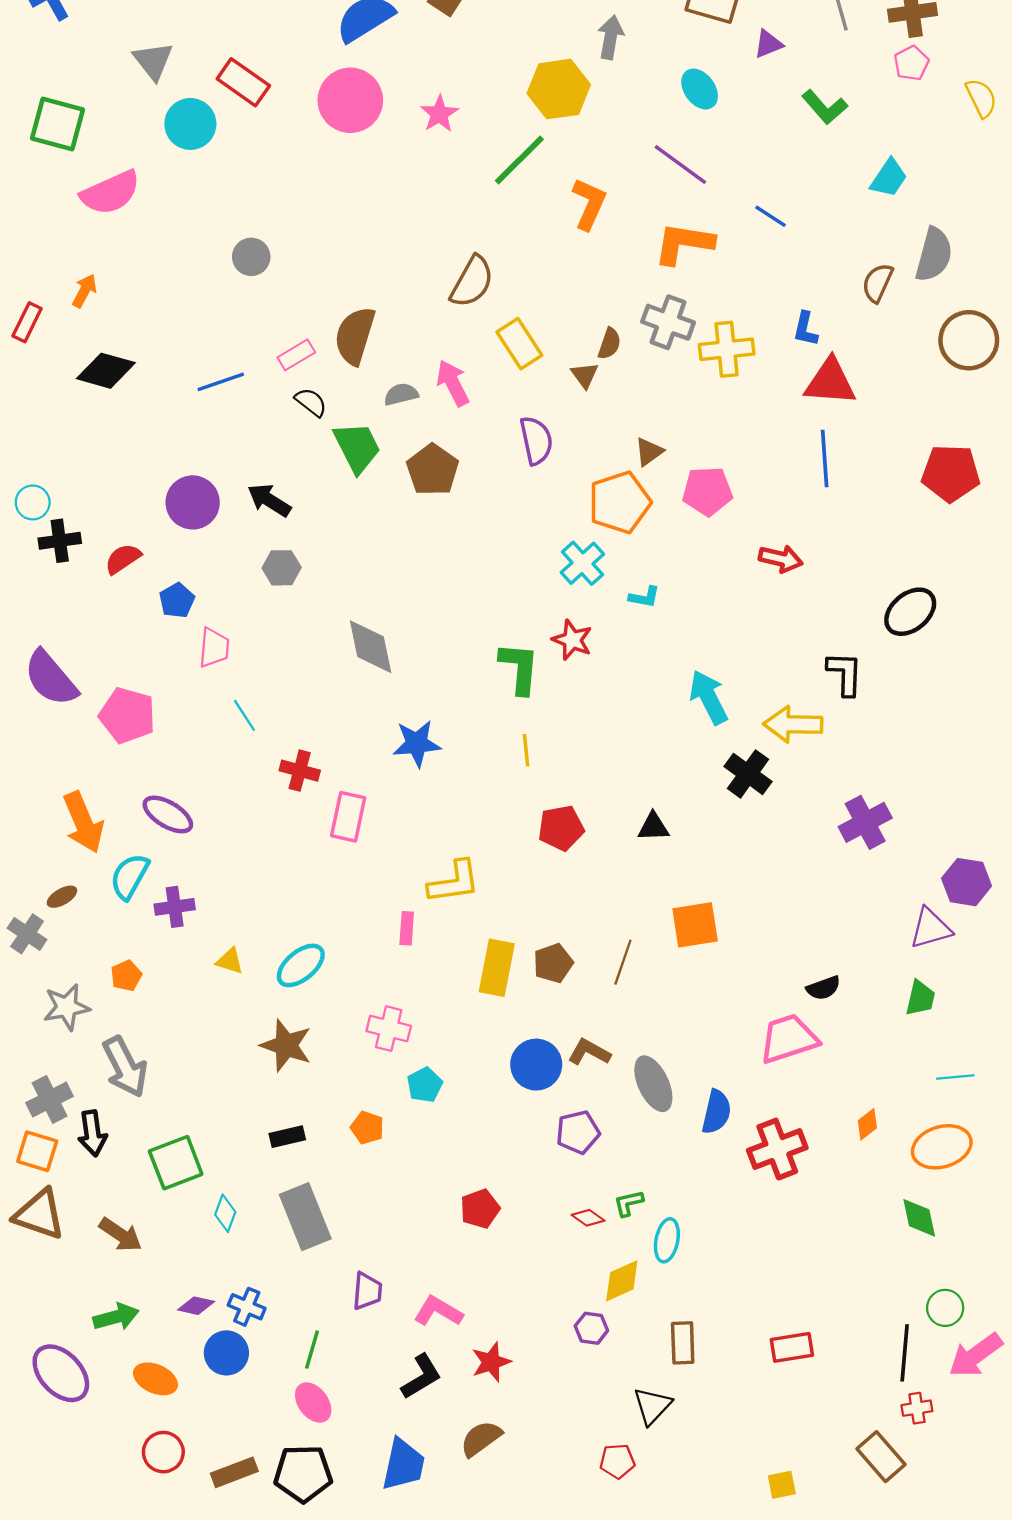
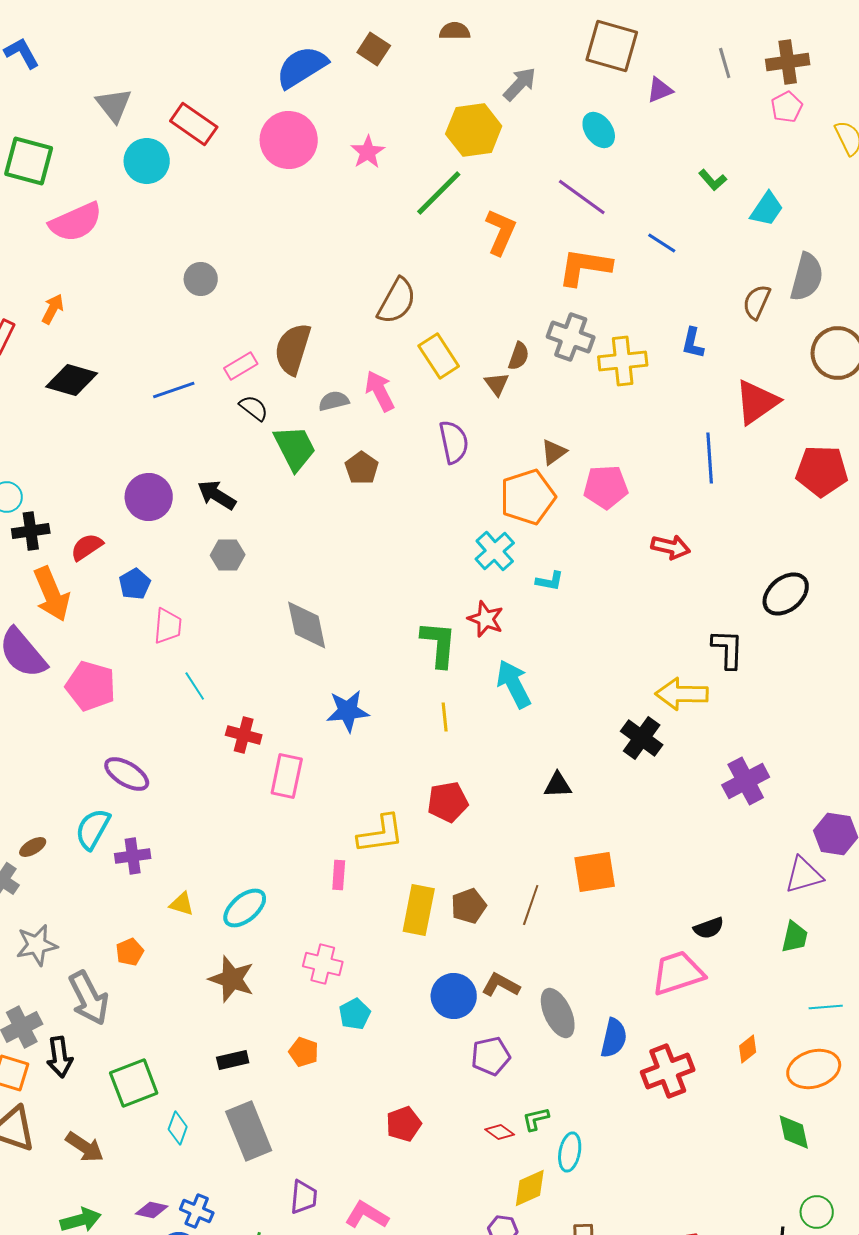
gray arrow: (611, 37) -> (520, 84), turned 33
green L-shape: (825, 107) -> (713, 180), moved, size x0.7
red triangle: (830, 382) -> (757, 402), moved, turned -39
brown pentagon: (433, 470) -> (362, 468), size x0.7
cyan arrow: (709, 697) -> (514, 684), moved
orange arrow: (83, 822) -> (52, 594), moved
red pentagon: (561, 828) -> (448, 802), moved
orange pentagon: (126, 976) -> (130, 952), moved

